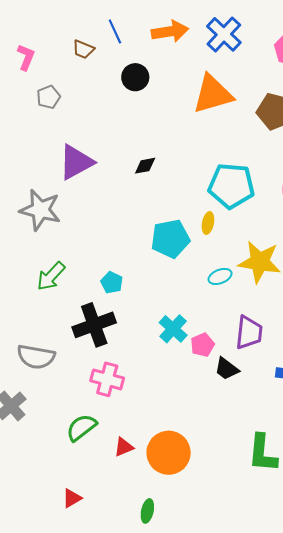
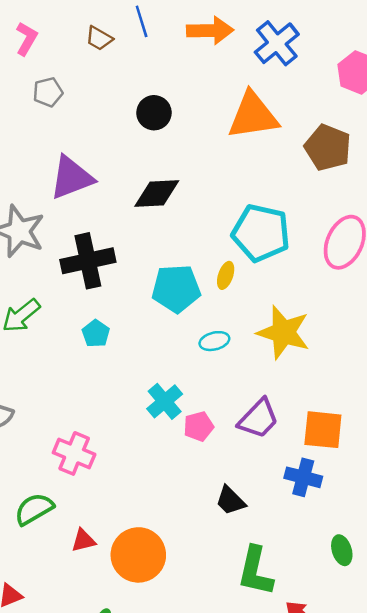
black circle: (135, 77) -> (154, 113), moved
black diamond: (145, 166) -> (157, 194), size x1.6
cyan ellipse: (220, 276) -> (214, 341), moved
black cross: (94, 325) -> (88, 261), moved
purple trapezoid: (249, 333) -> (258, 419), turned 30
black trapezoid: (227, 369) -> (230, 501), moved

